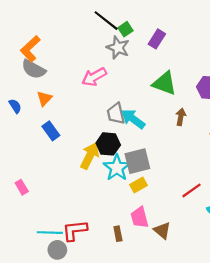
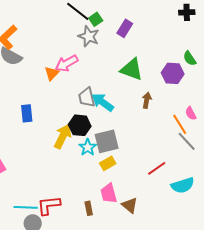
orange triangle: (44, 98) -> (52, 73), moved
blue rectangle: (51, 131) -> (27, 113), turned 30
cyan star: (117, 168) -> (88, 147), size x0.7

